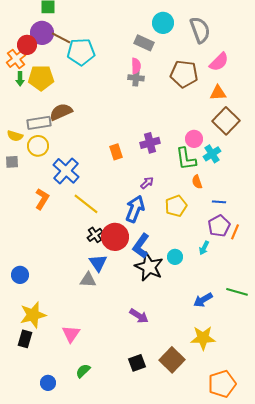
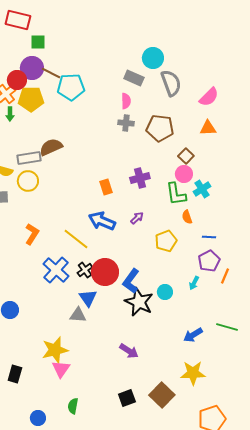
gray semicircle: (200, 30) -> (171, 83), moved
brown pentagon: (184, 74) -> (160, 128), moved
yellow pentagon: (41, 78) -> (31, 99), moved
gray cross: (136, 78) -> (126, 123), moved
brown square: (226, 121) -> (186, 156), moved, size x0.6
blue cross: (66, 171) -> (56, 270), moved
blue arrow: (135, 209) -> (102, 221), moved, turned -88
orange line: (235, 232) -> (225, 276), moved
yellow star: (33, 315) -> (55, 350), moved
green semicircle: (83, 371) -> (73, 406), turned -35

